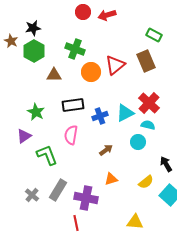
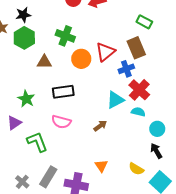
blue cross: (100, 116) -> (126, 69), moved
pink semicircle: (71, 135) -> (61, 122), turned -84
cyan circle: (138, 142) -> (157, 129), moved
brown arrow: (106, 150) -> (100, 126), moved
orange triangle: (111, 179) -> (101, 166), turned -48
yellow semicircle: (146, 182) -> (136, 169), turned 70

